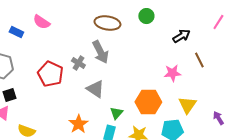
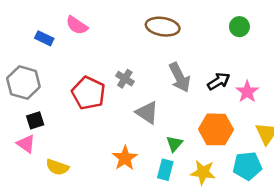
green circle: (146, 16) -> (239, 27), moved
black arrow: (181, 36) -> (219, 81), moved
gray arrow: (100, 52) -> (180, 77), moved
pink star: (172, 73) -> (247, 92), turned -30

